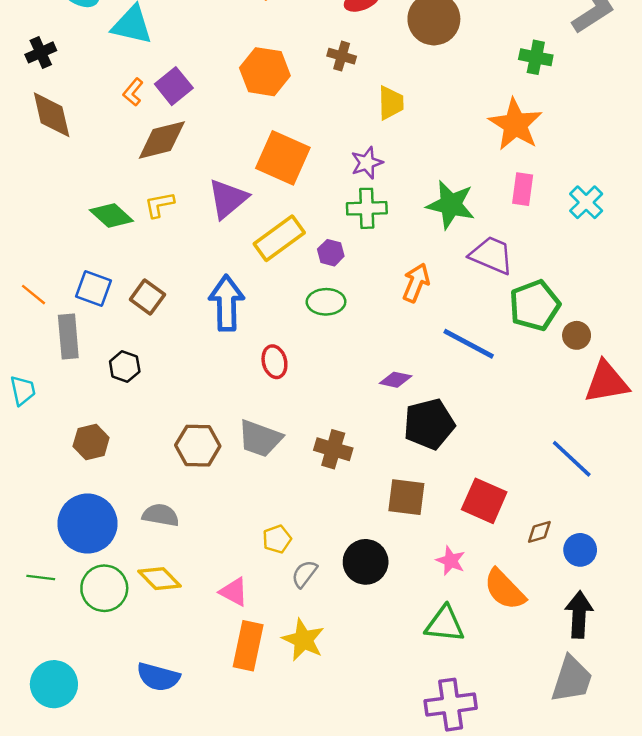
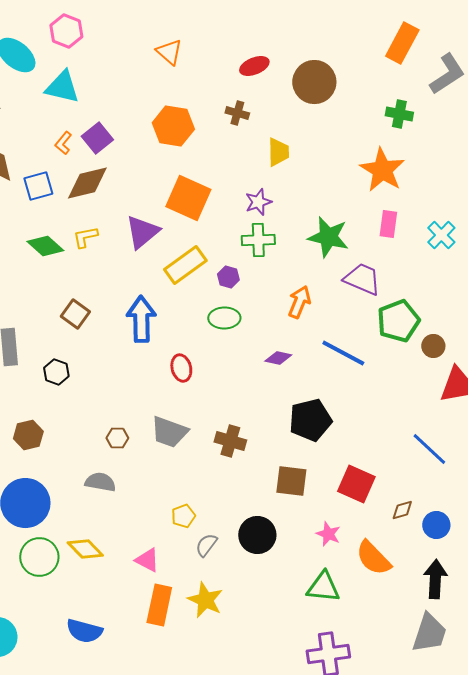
blue square: (93, 289) -> (38, 186), moved, turned -36
purple diamond: (396, 380) -> (278, 358), moved
brown hexagon: (198, 446) -> (117, 438), size x0.6
gray semicircle: (161, 515) -> (100, 482), moved

